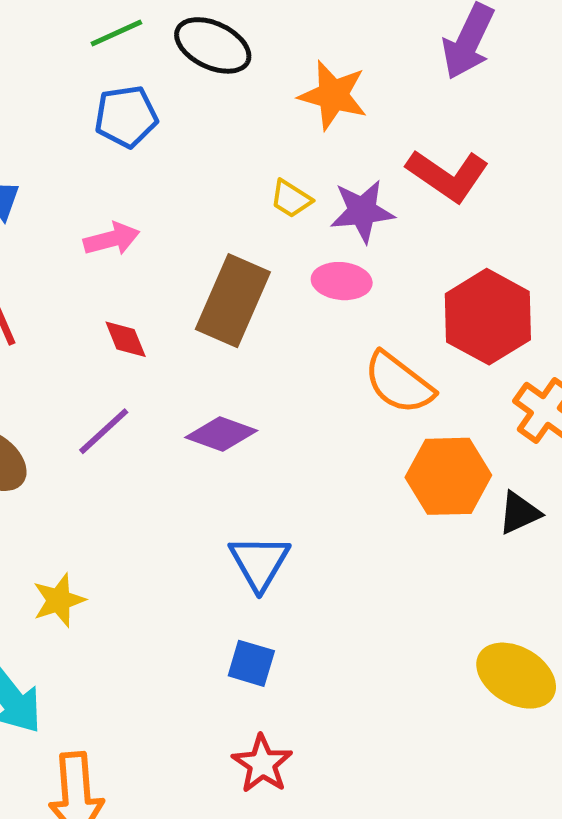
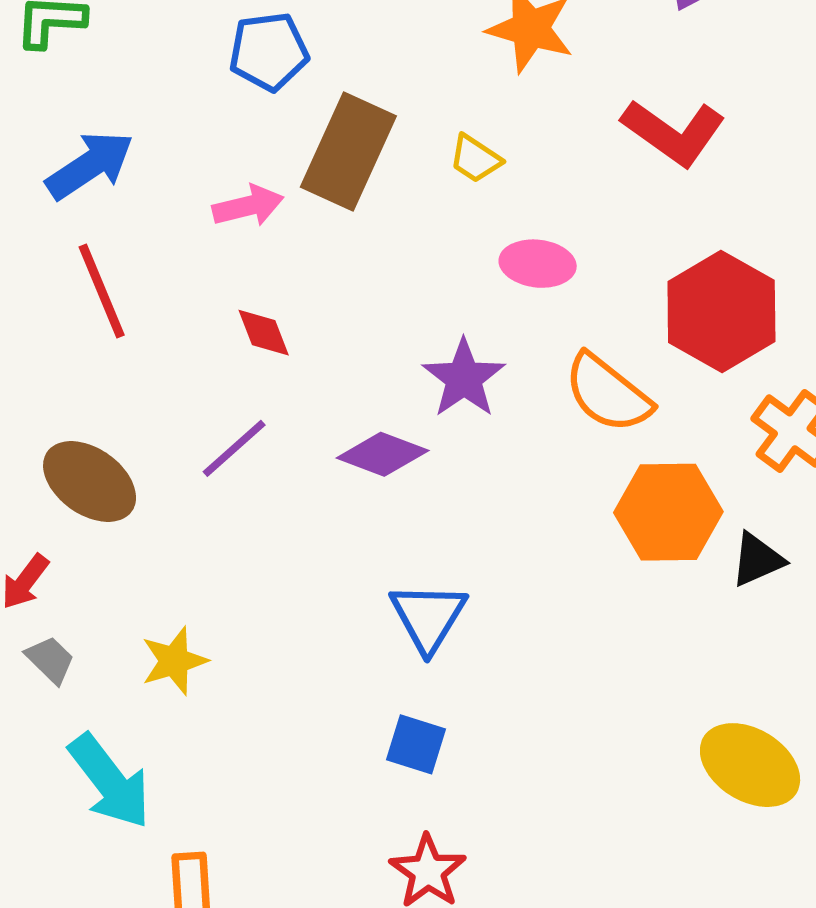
purple star: (362, 211) -> (464, 378), moved, turned -30
brown rectangle: (233, 301) -> (348, 152), moved

